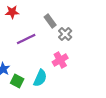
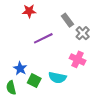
pink cross: (60, 60) -> (78, 59), turned -35
cyan semicircle: (40, 78) -> (57, 78), turned 78

